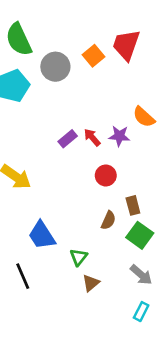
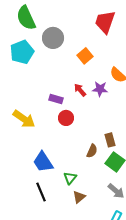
orange square: (93, 56) -> (85, 56), moved
purple rectangle: (68, 139) -> (56, 99), moved, turned 56
red circle: (106, 175) -> (66, 118), moved
black line: (23, 276) -> (41, 192), moved

